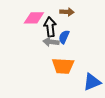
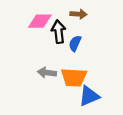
gray arrow: (51, 42) -> (47, 73), moved
blue triangle: (92, 82) -> (89, 96), moved

